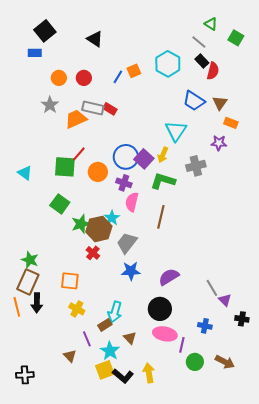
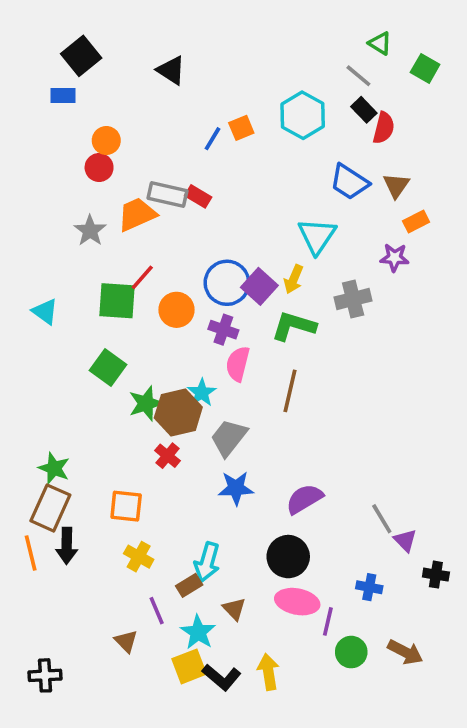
red circle: (84, 78) -> (99, 168), moved
gray star: (50, 105) -> (90, 231), moved
orange rectangle: (231, 123) -> (416, 222), turned -48

